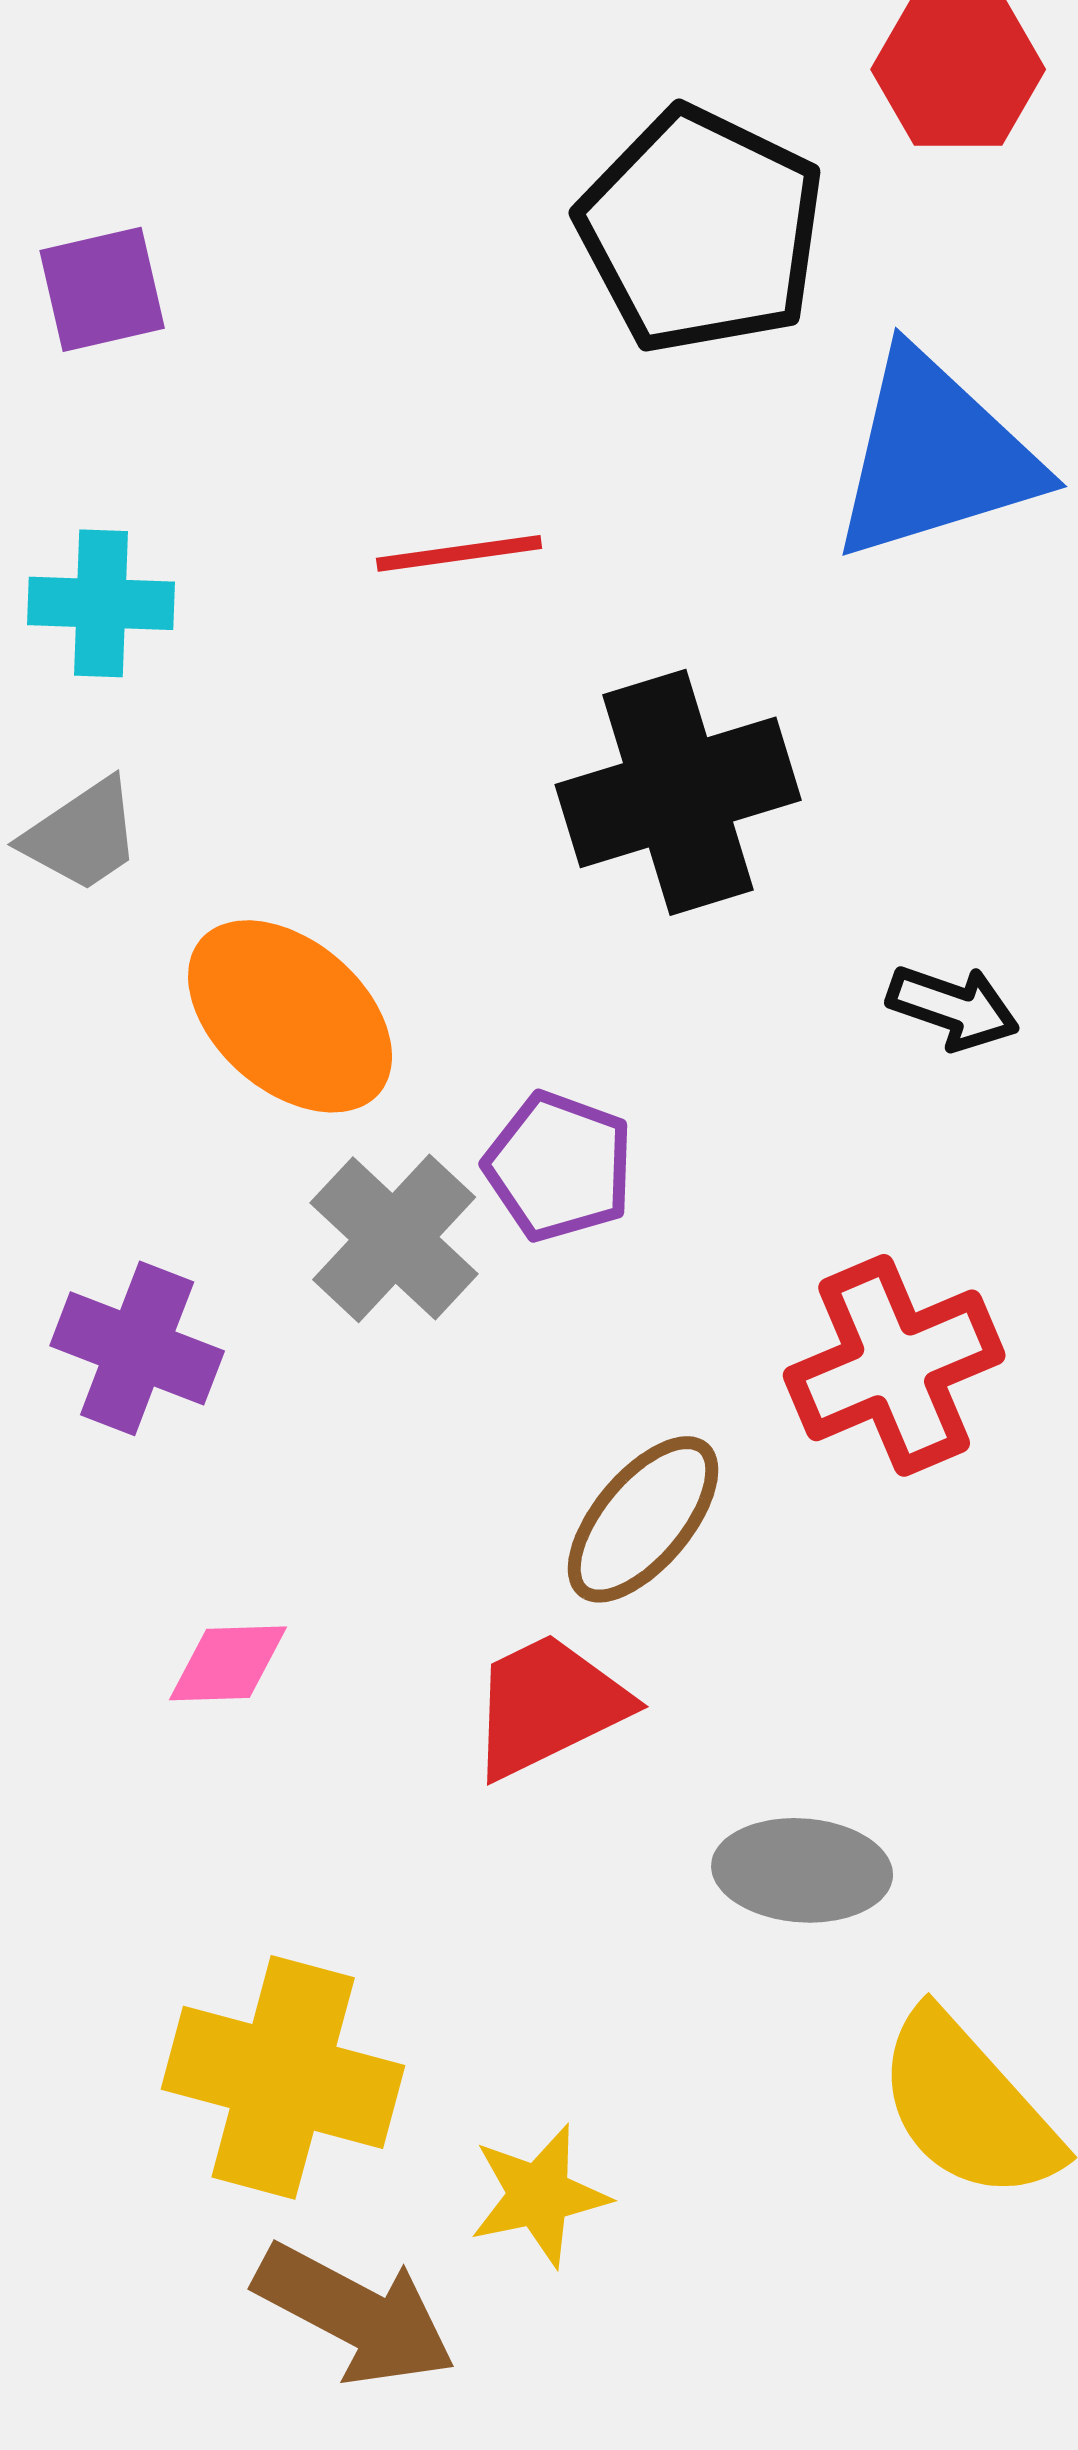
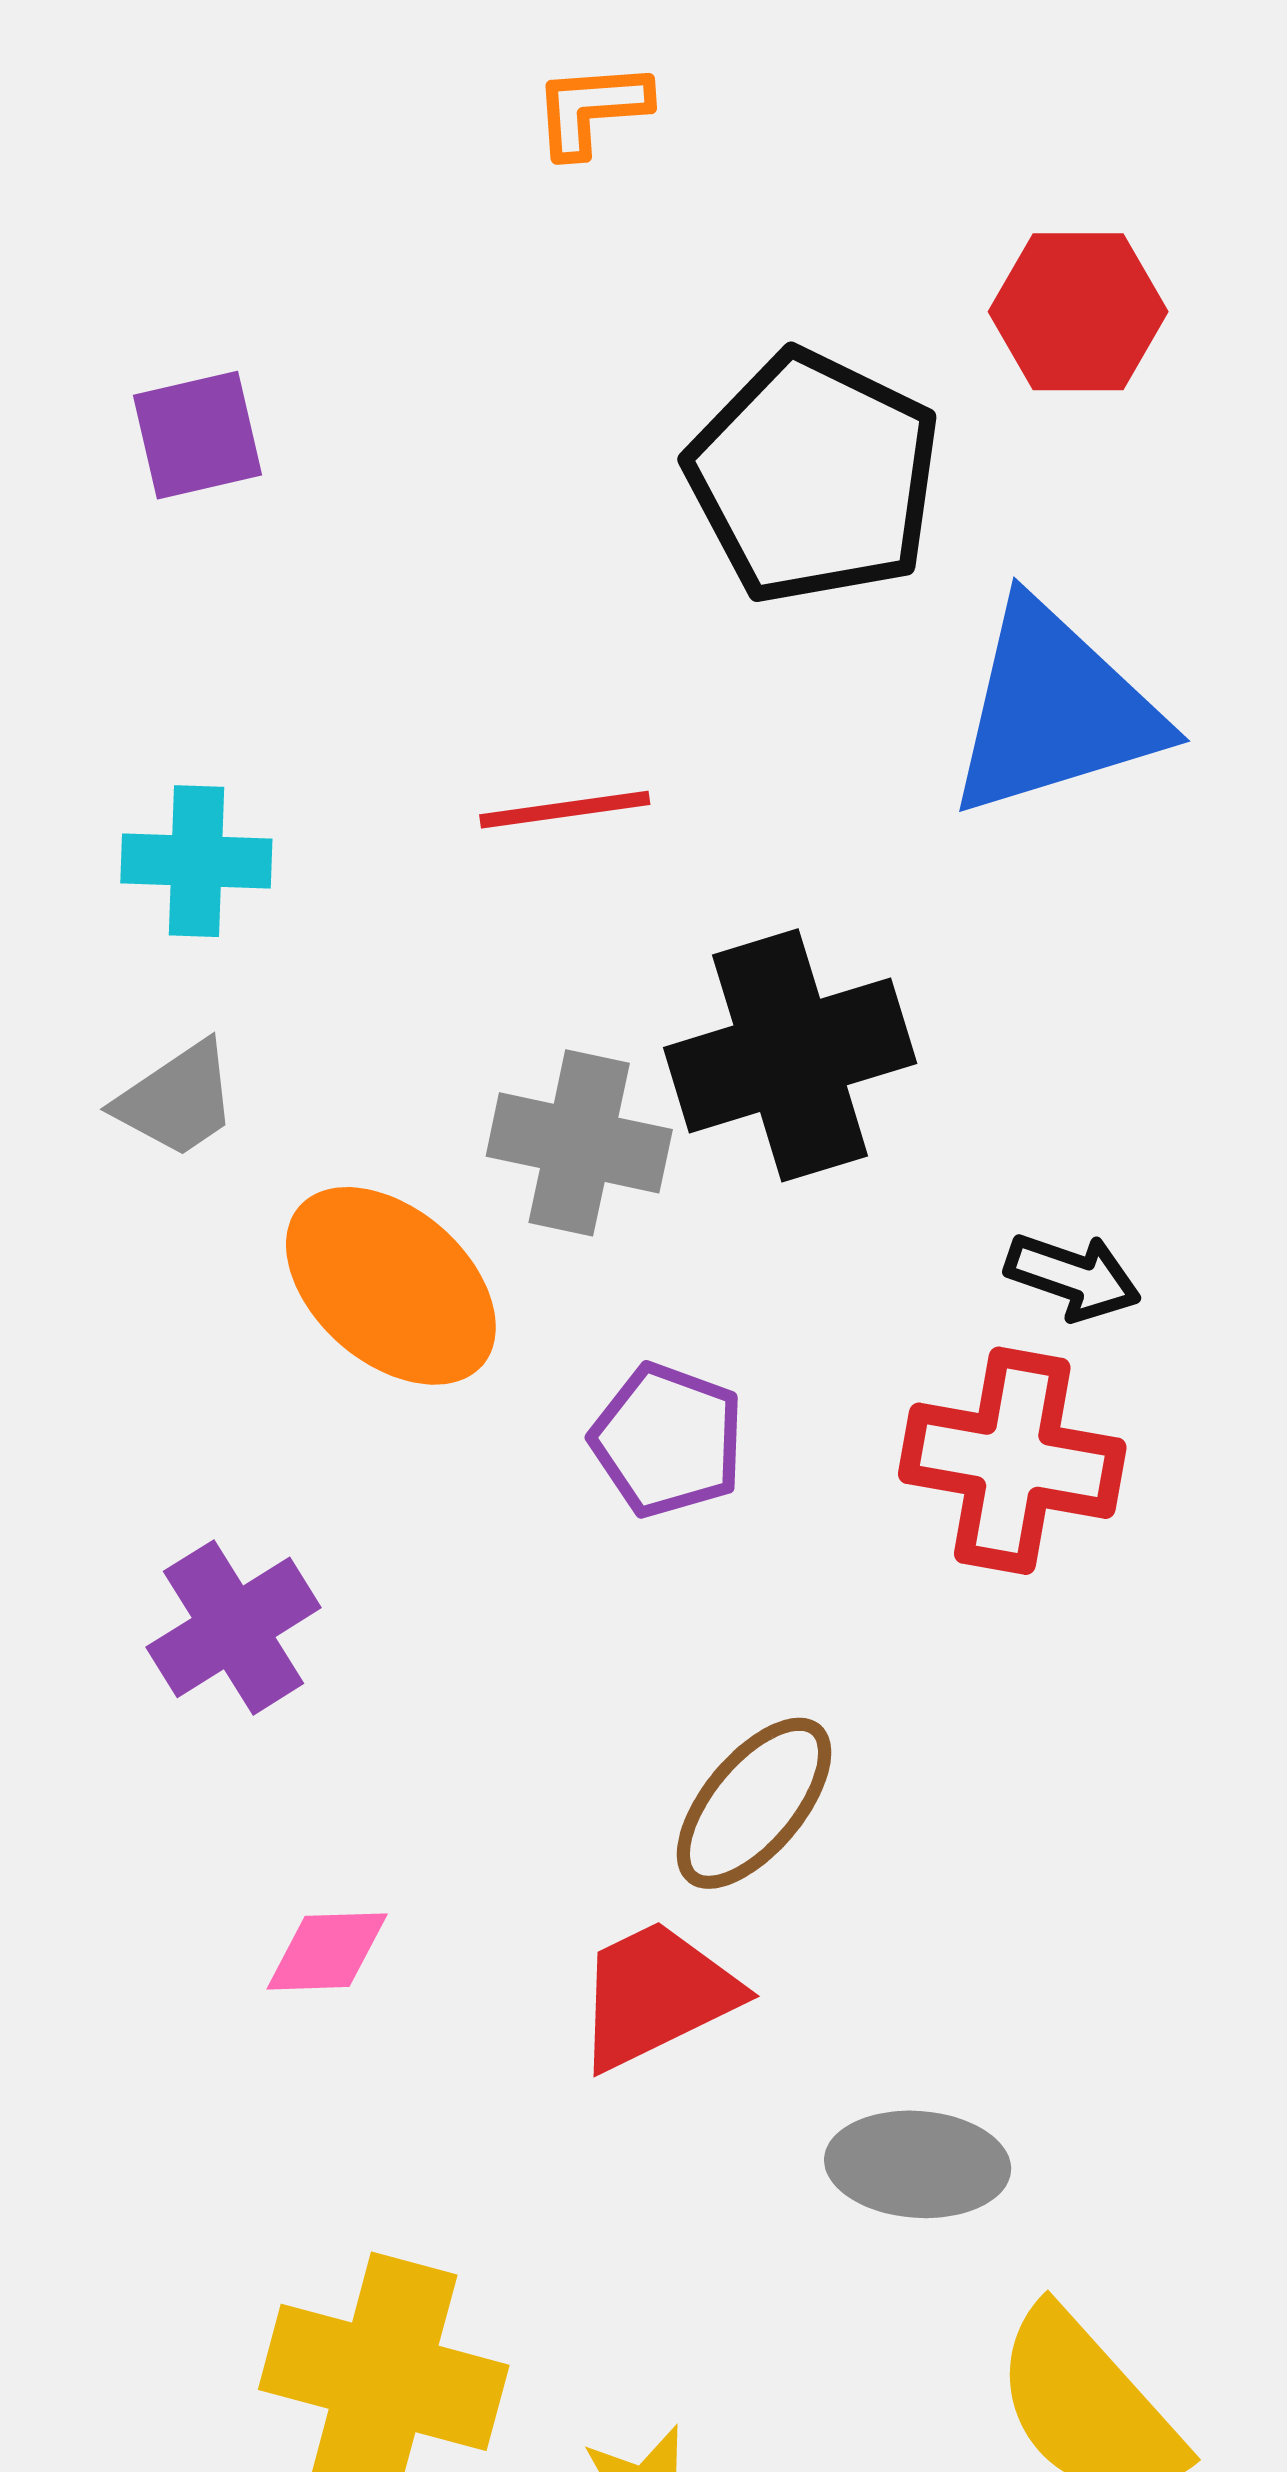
purple square: (102, 289) -> (198, 435), moved
gray cross: (394, 1238) -> (579, 1143), moved, turned -31
purple cross: (137, 1348) -> (234, 1627), turned 37
red cross: (894, 1365) -> (1012, 1461), moved, turned 33

